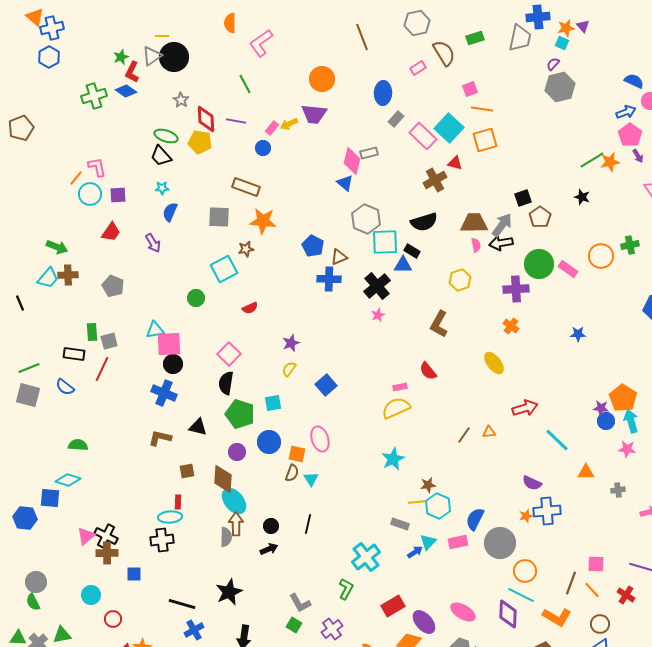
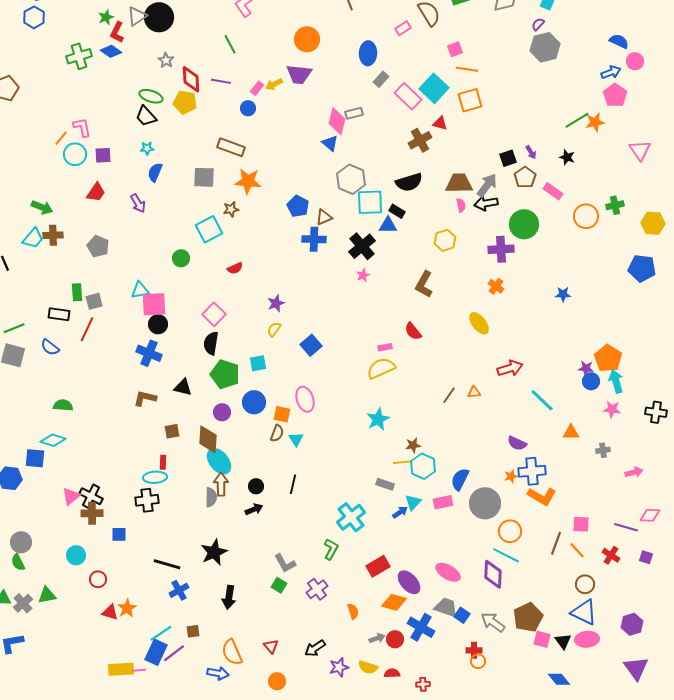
purple arrow: (638, 156) -> (531, 152), moved
pink rectangle: (568, 269) -> (553, 191), moved
orange L-shape: (557, 617) -> (542, 496), moved

